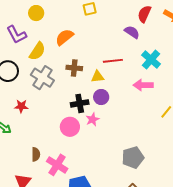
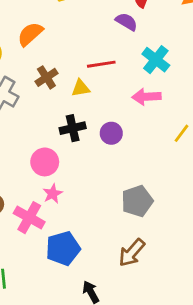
brown cross: (74, 68) -> (46, 77), turned -35
purple circle: (101, 97) -> (111, 133), moved
black cross: (80, 103) -> (73, 128), moved
pink star: (92, 119) -> (53, 194), moved

